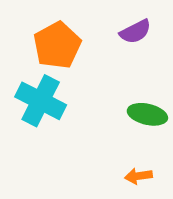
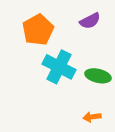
cyan cross: (41, 101) -> (59, 67), moved

